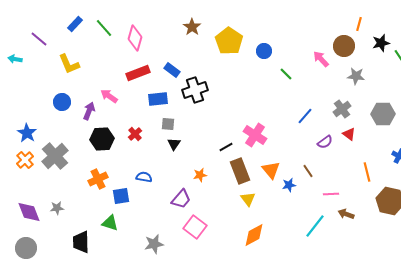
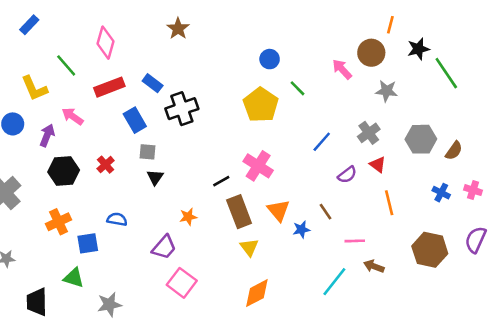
green line: (104, 28) -> (66, 65), moved
yellow pentagon: (229, 41) -> (261, 105), moved
yellow L-shape: (69, 64) -> (34, 88), moved
blue rectangle: (158, 99) -> (135, 120), turned 66
orange line: (367, 172) -> (389, 203), moved
gray star: (154, 244) -> (109, 304), moved

